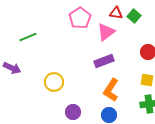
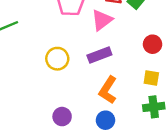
yellow circle: (54, 82) -> (57, 59), moved

